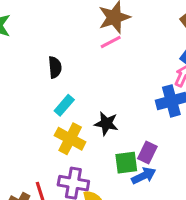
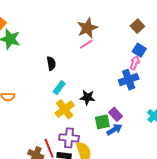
yellow cross: (70, 139) -> (65, 109), turned 30
purple rectangle: (147, 153) -> (116, 114), turned -64

